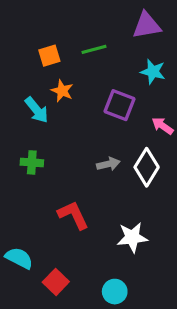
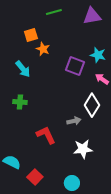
green line: (94, 49) -> (54, 12), moved
cyan star: (153, 72) -> (98, 55), moved
orange star: (62, 91) -> (43, 49), moved
gray arrow: (108, 164) -> (74, 121), moved

